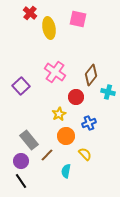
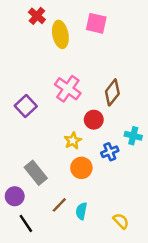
cyan cross: (108, 92) -> (133, 136), moved
yellow semicircle: (85, 154) -> (121, 221), moved
brown line: (47, 155) -> (59, 205), moved
purple circle: (21, 161) -> (15, 196), moved

